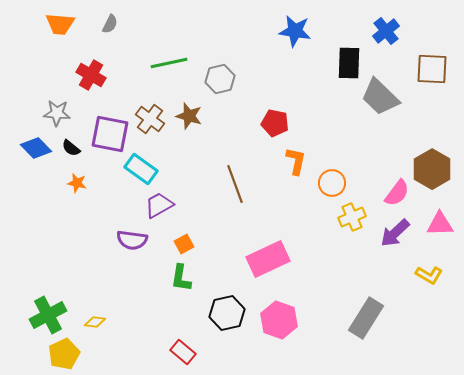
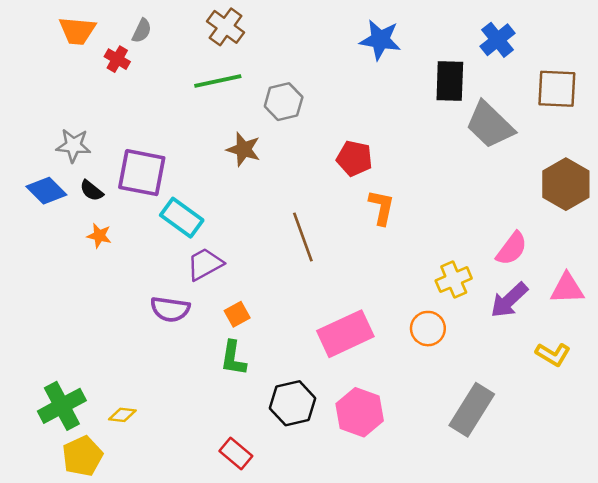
red cross: (91, 75) -> (117, 59), moved, size x0.7
brown cross: (150, 119) -> (226, 27), moved
brown hexagon: (432, 169) -> (566, 184), moved
orange circle: (332, 183) -> (428, 329), moved

